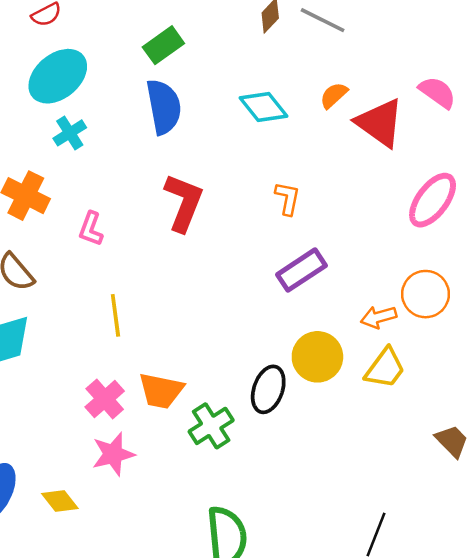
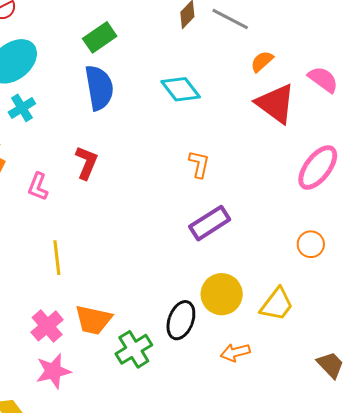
orange semicircle: (334, 95) -> (262, 61), moved
red L-shape: (184, 203) -> (86, 163), moved, size x0.7
orange circle: (426, 294) -> (311, 244), size x0.7
orange arrow: (379, 317) -> (235, 352), moved

